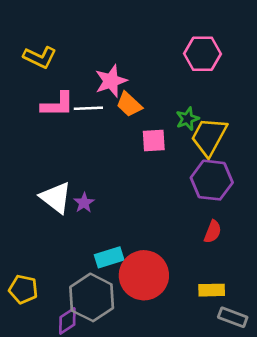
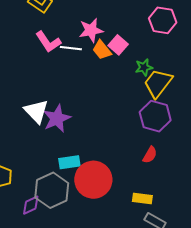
pink L-shape: (58, 105) -> (48, 42), turned 48
pink square: (154, 141) -> (118, 45), moved, turned 36
purple star: (84, 203) -> (57, 118), size x1.8

